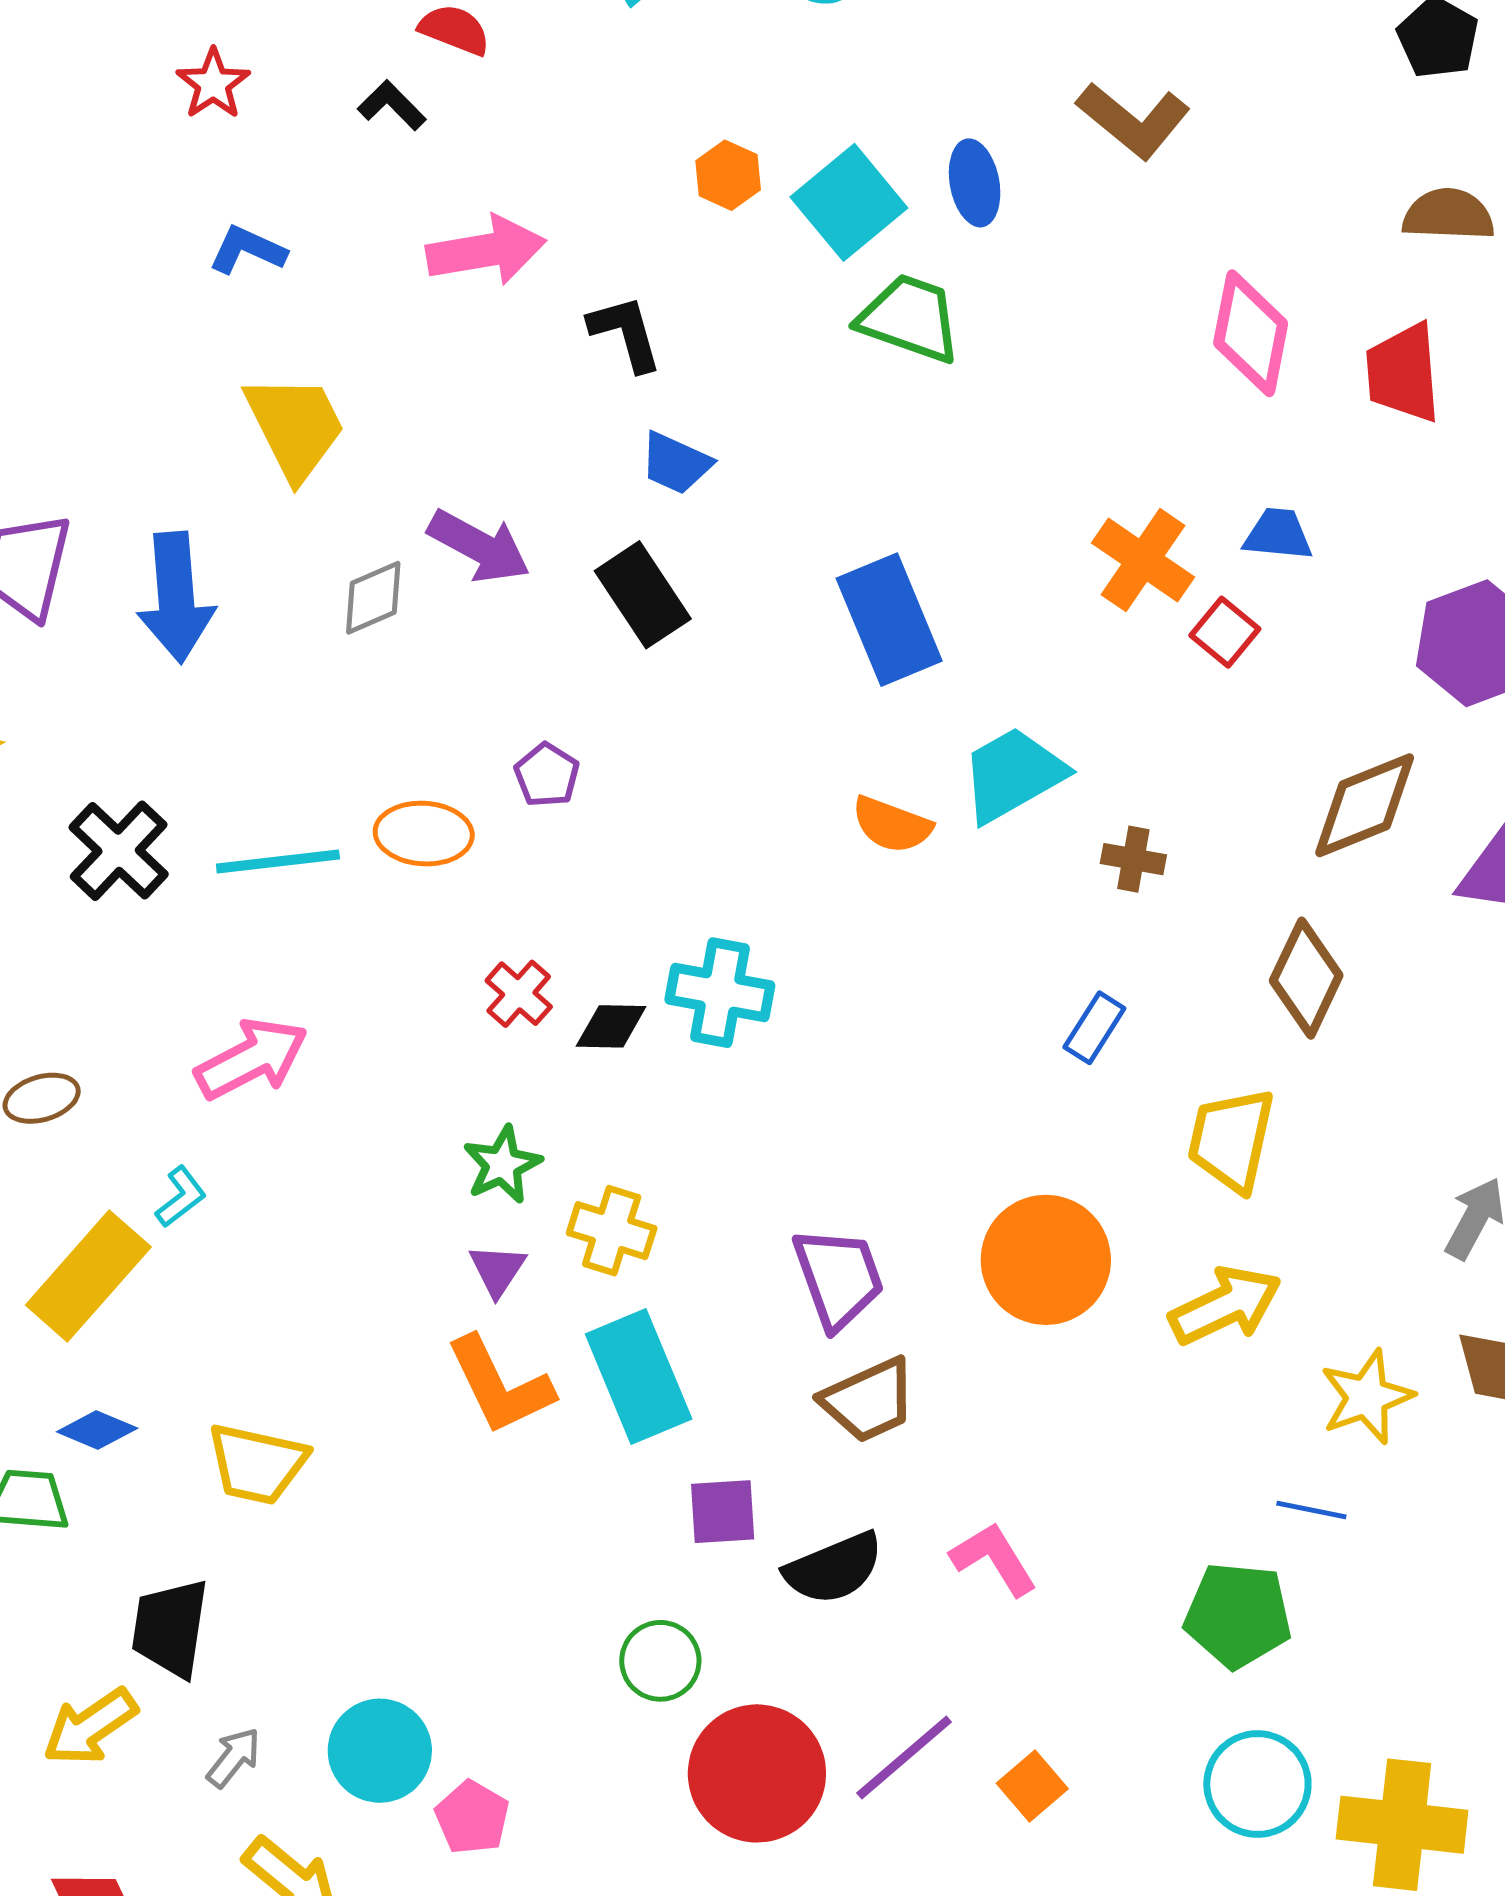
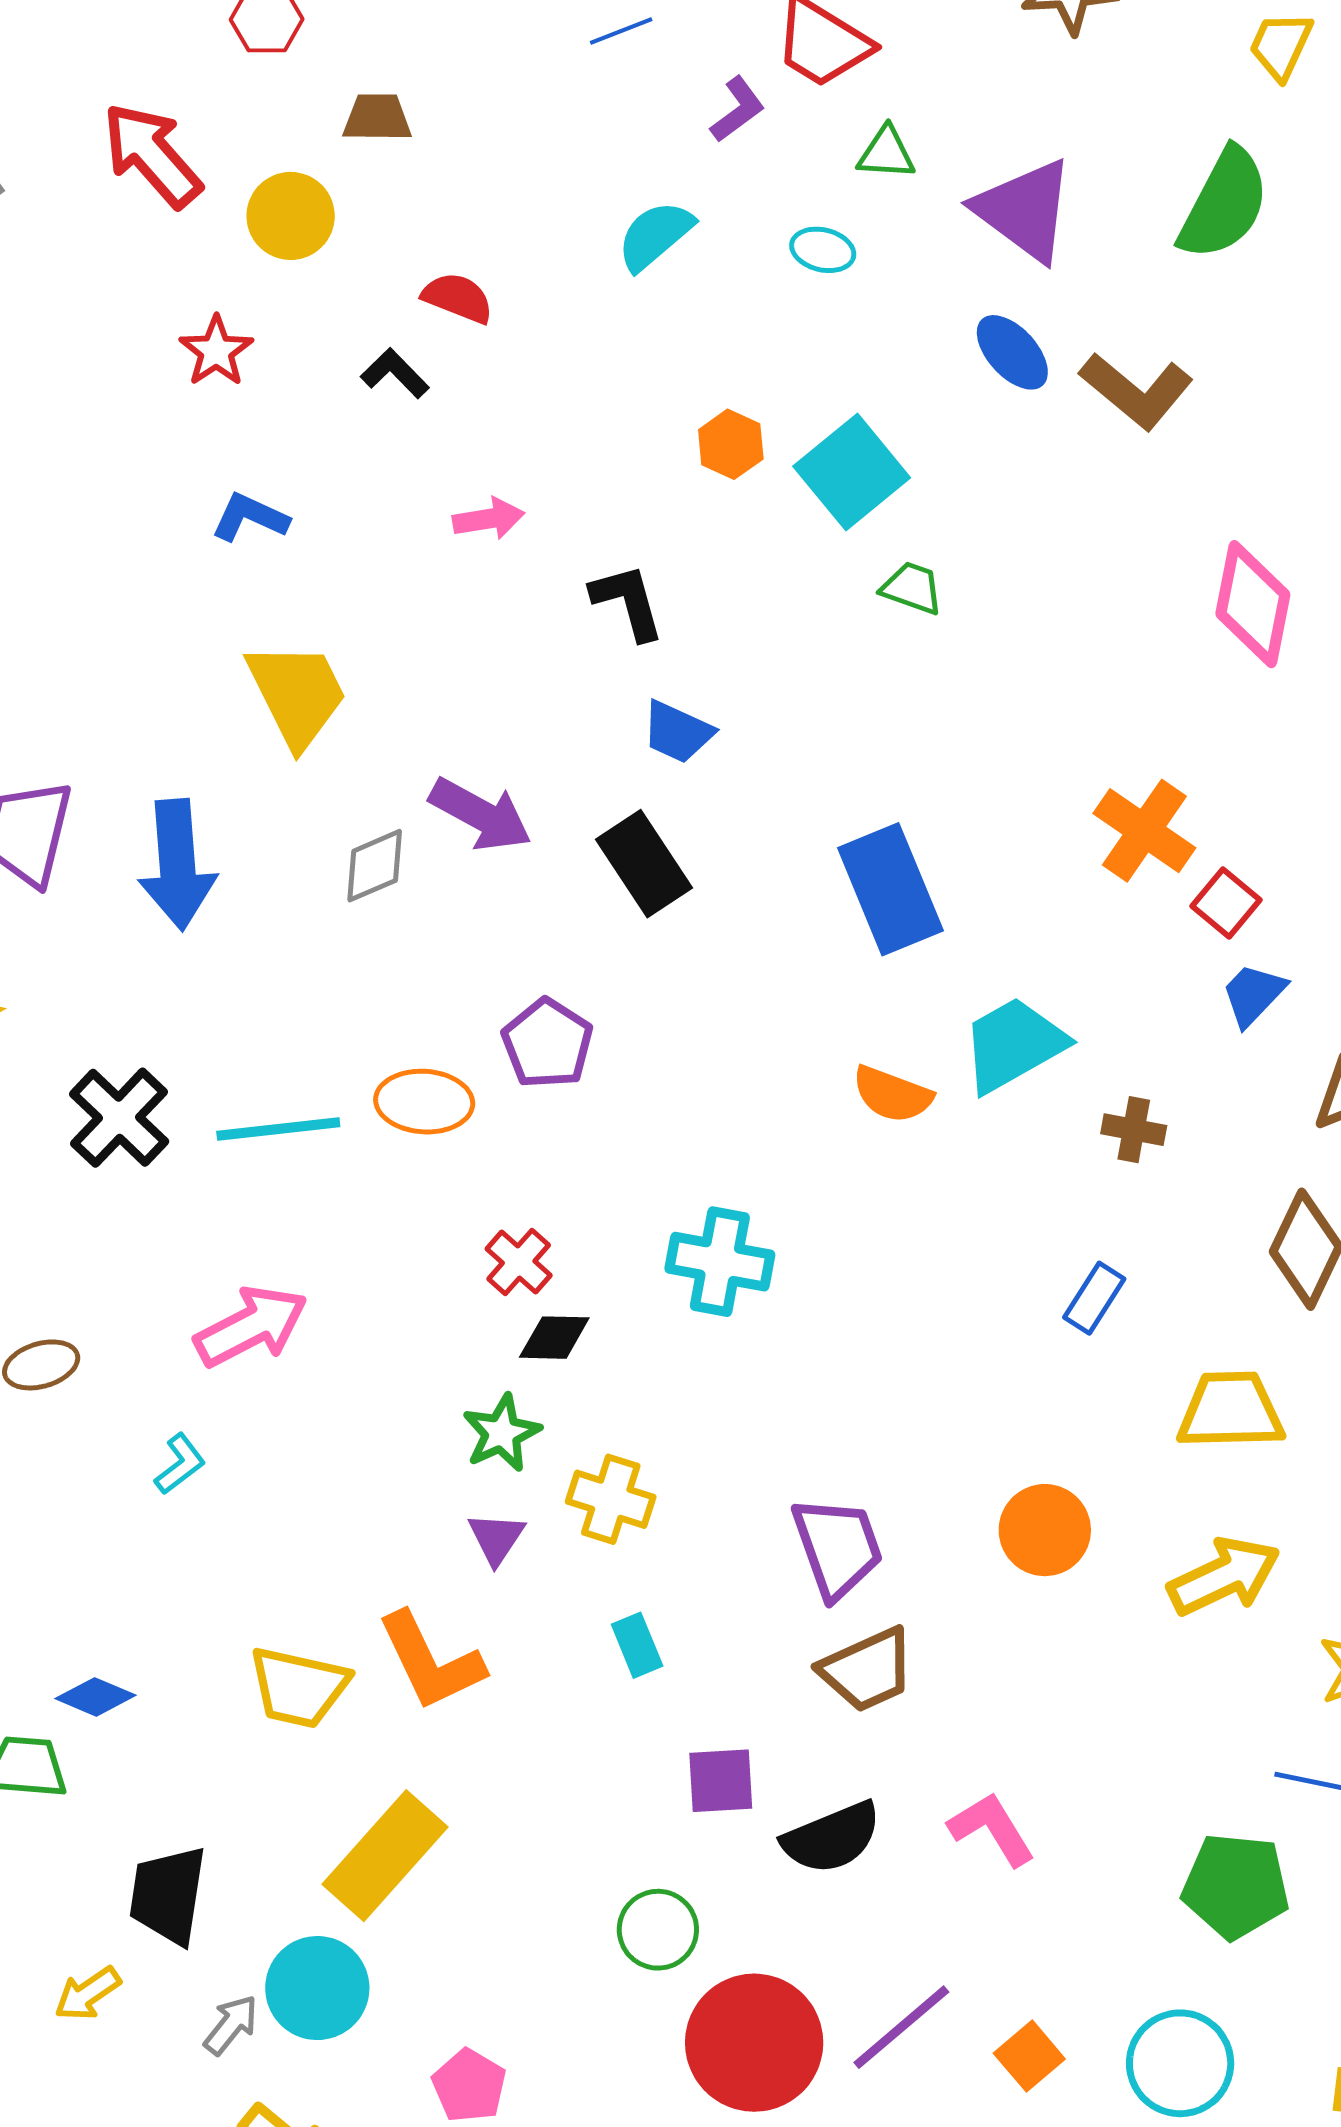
blue ellipse: (975, 183) -> (1012, 352), moved, turned -32
pink arrow: (486, 251) -> (489, 519), size x0.6
green trapezoid: (910, 318) -> (912, 588), size x0.6
blue trapezoid: (1278, 534) -> (1253, 994), moved, turned -52
purple pentagon: (547, 775) -> (547, 1043), size x1.4
black diamond: (611, 1026) -> (554, 1338), moved
yellow trapezoid: (1231, 1140) -> (1231, 1411), turned 76
orange circle: (1046, 1260) -> (1045, 1530), size x0.7
yellow rectangle: (88, 1276) -> (385, 1856), moved
cyan rectangle: (639, 1376) -> (637, 1645), size x0.5
orange L-shape: (500, 1385) -> (431, 1661), moved
yellow trapezoid: (257, 1464) -> (299, 1687), moved
yellow arrow: (90, 1727) -> (88, 1994), size x0.7
cyan circle: (380, 1751) -> (317, 1988), moved
cyan circle: (1257, 1784) -> (1180, 2063), moved

